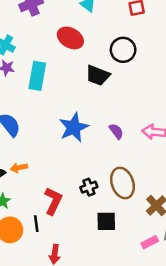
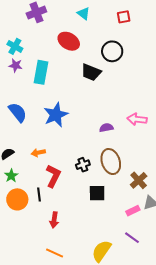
blue star: (74, 127) -> (56, 115), moved
purple semicircle: (116, 131) -> (106, 128), moved, turned -64
orange arrow: (19, 168) -> (38, 153), moved

